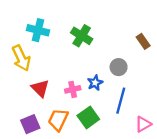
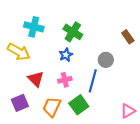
yellow arrow: (21, 58) -> (19, 52), turned -35
blue star: (95, 83) -> (66, 55), moved
blue line: (121, 101) -> (93, 81), moved
purple square: (30, 124) -> (20, 103), moved

